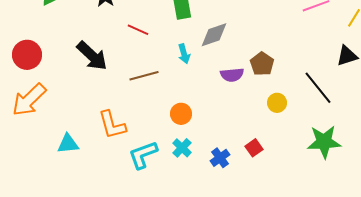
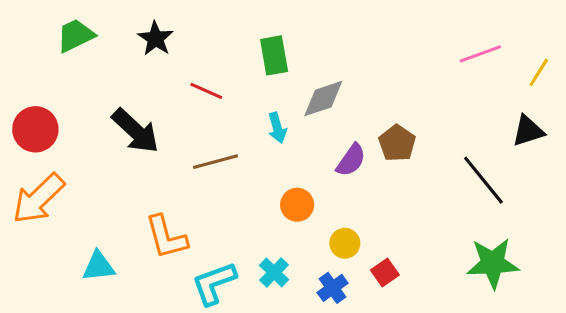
purple semicircle: (232, 75) -> (351, 160), turned -50
yellow circle: (277, 103) -> (345, 243), moved
orange circle: (181, 114) -> (297, 205), moved

